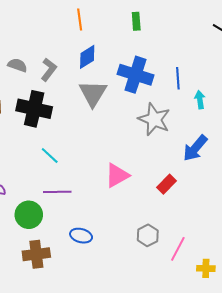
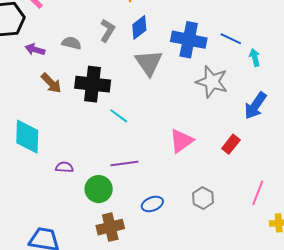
gray L-shape: (49, 70) -> (107, 30), moved
blue line: (178, 78) -> (231, 39), turned -55
cyan line: (50, 155) -> (119, 116), moved
gray hexagon: (148, 235) -> (203, 198), moved
blue ellipse: (81, 236) -> (152, 204), turned -30
pink line: (178, 249) -> (258, 193), moved

